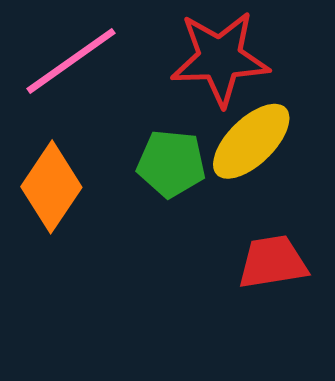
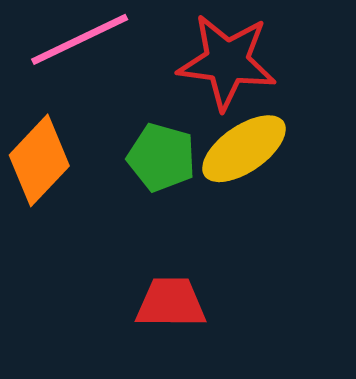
red trapezoid: (273, 262) -> (171, 303), moved

